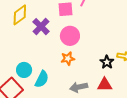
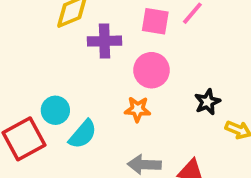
purple cross: (41, 27) -> (104, 41), turned 30
black star: (107, 62) -> (207, 102), moved

